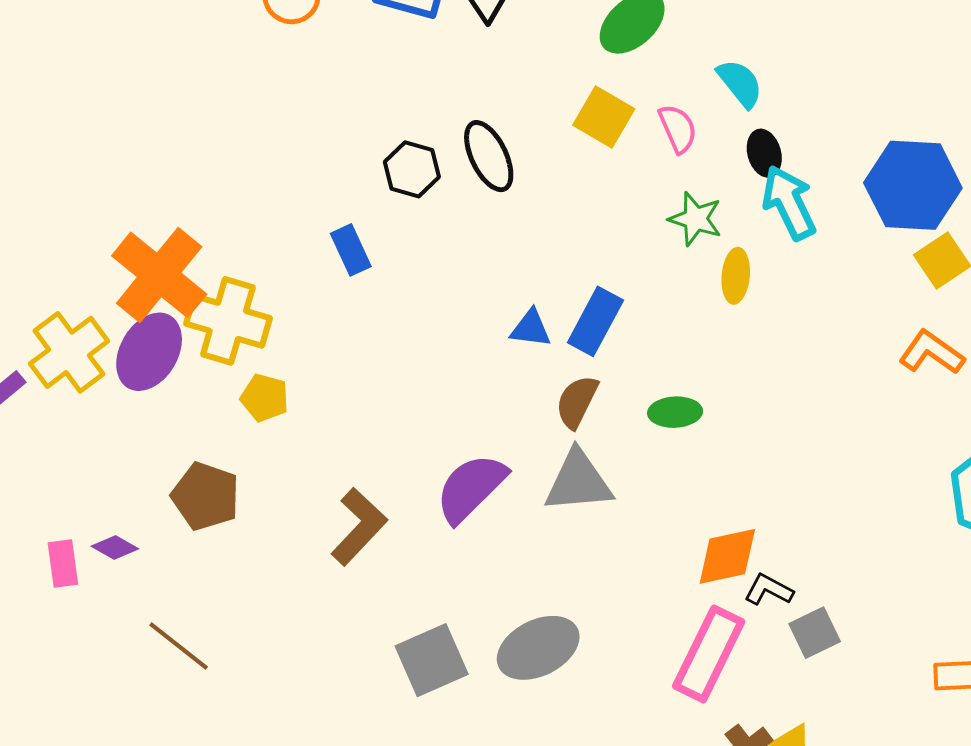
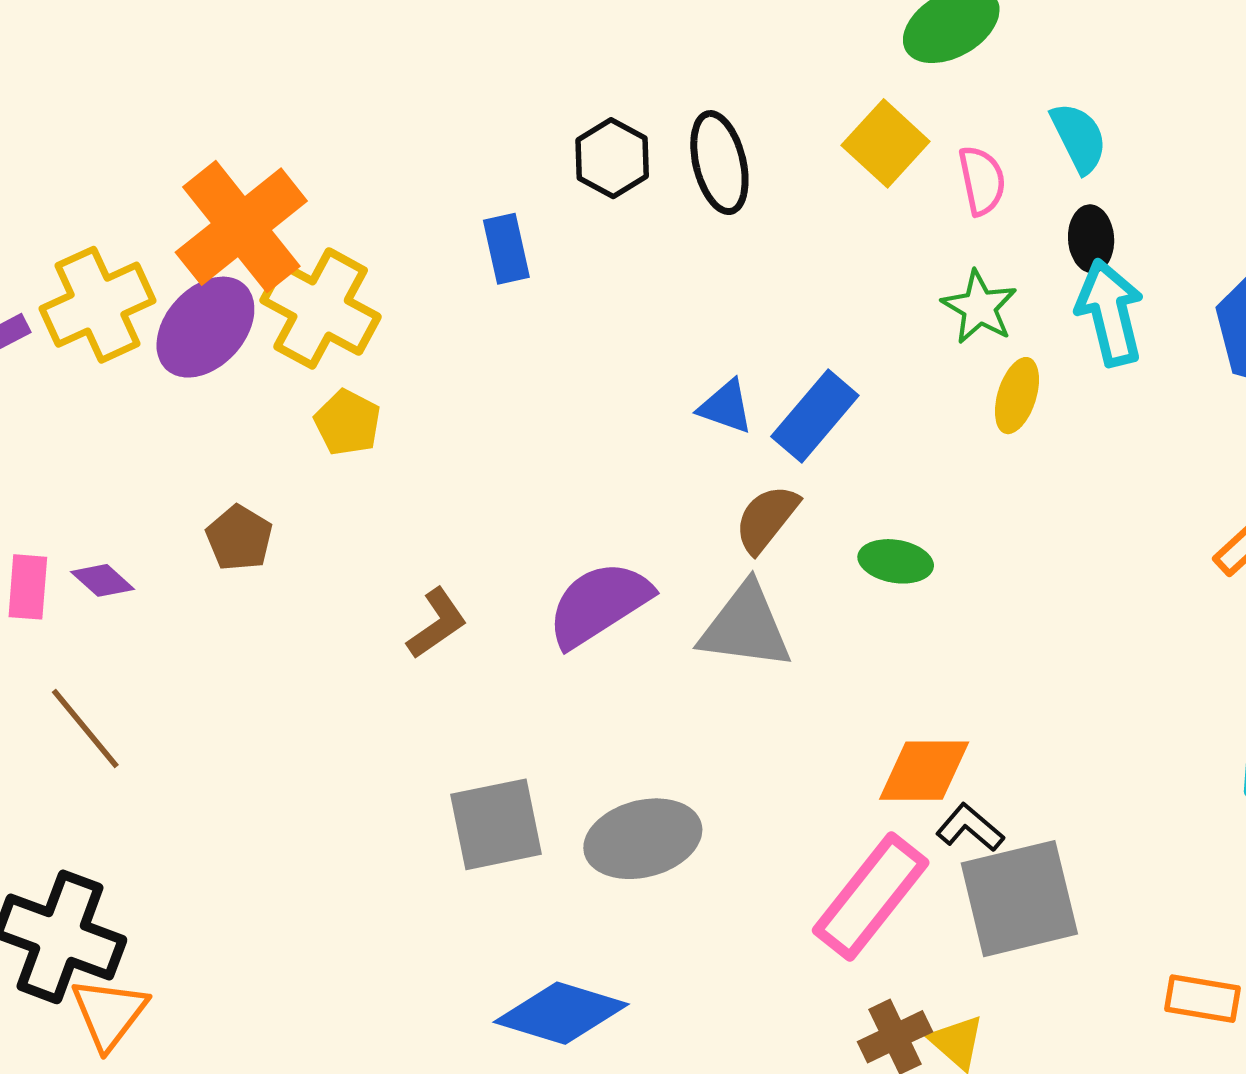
brown pentagon: (205, 496) -> (239, 538), size x0.7
brown L-shape: (359, 527) -> (437, 623), size x0.7
gray square: (815, 633) -> (1019, 899), size x1.8
brown line: (179, 646) -> (85, 729), moved

